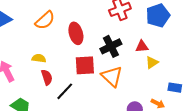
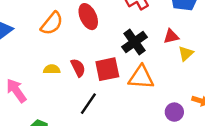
red ellipse: (76, 33) -> (88, 17), moved
orange triangle: (112, 76) -> (141, 77), turned -30
red semicircle: (47, 77) -> (78, 68), moved

